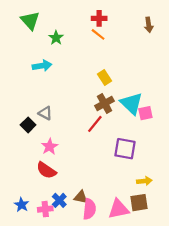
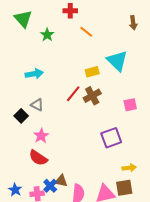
red cross: (99, 18) -> (70, 11), moved
cyan arrow: (42, 66) -> (34, 74), moved
yellow rectangle: (105, 78) -> (92, 72), turned -72
cyan triangle: (131, 103) -> (117, 61), moved
red line: (95, 124) -> (73, 94), moved
purple square: (125, 149) -> (111, 138), turned -30
brown triangle: (81, 197) -> (61, 181), moved

